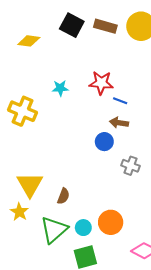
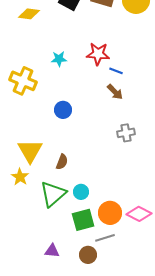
brown arrow: (119, 123) -> (115, 92), turned -144
blue circle: (104, 142) -> (63, 110), moved
gray cross: (131, 166) -> (126, 133), turned -30
orange circle: (111, 222) -> (110, 213), moved

